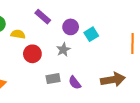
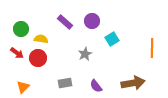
purple circle: (71, 27) -> (92, 21), moved
red circle: (32, 54) -> (38, 58), moved
gray rectangle: (53, 79) -> (65, 83), moved

